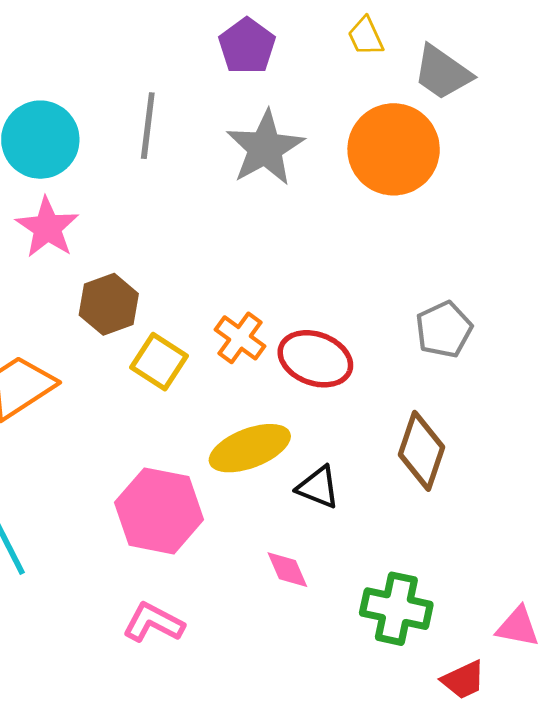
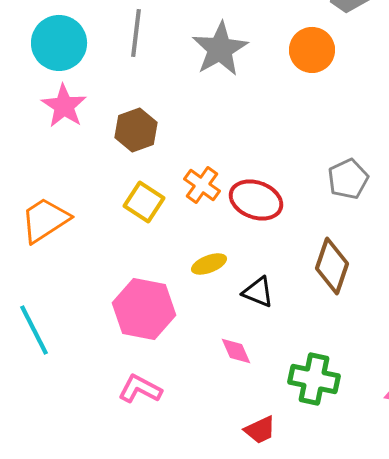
orange circle: (394, 149) -> (312, 50), size x0.7
brown hexagon: (109, 304) -> (136, 130), moved
yellow ellipse: (250, 448) -> (209, 264), size x0.6
red trapezoid: (463, 680) -> (260, 430), moved

